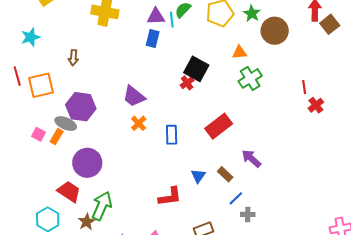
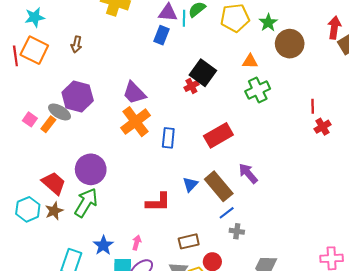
orange square: (41, 85) -> (34, 50), moved, turned 32
orange cross: (139, 123) -> (136, 122), size x1.8
purple circle: (87, 163) -> (91, 169), moved
brown rectangle: (225, 174) -> (219, 186), size x1.8
brown star: (87, 222) -> (54, 211), moved

